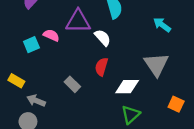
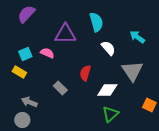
pink semicircle: (51, 35) -> (47, 53), moved
white semicircle: (103, 38) -> (108, 48), moved
yellow rectangle: (16, 81) -> (19, 72), moved

